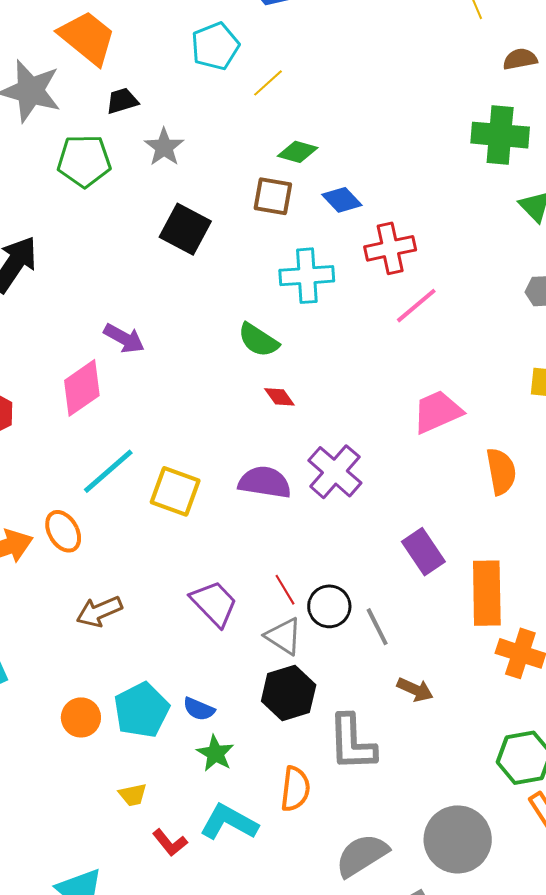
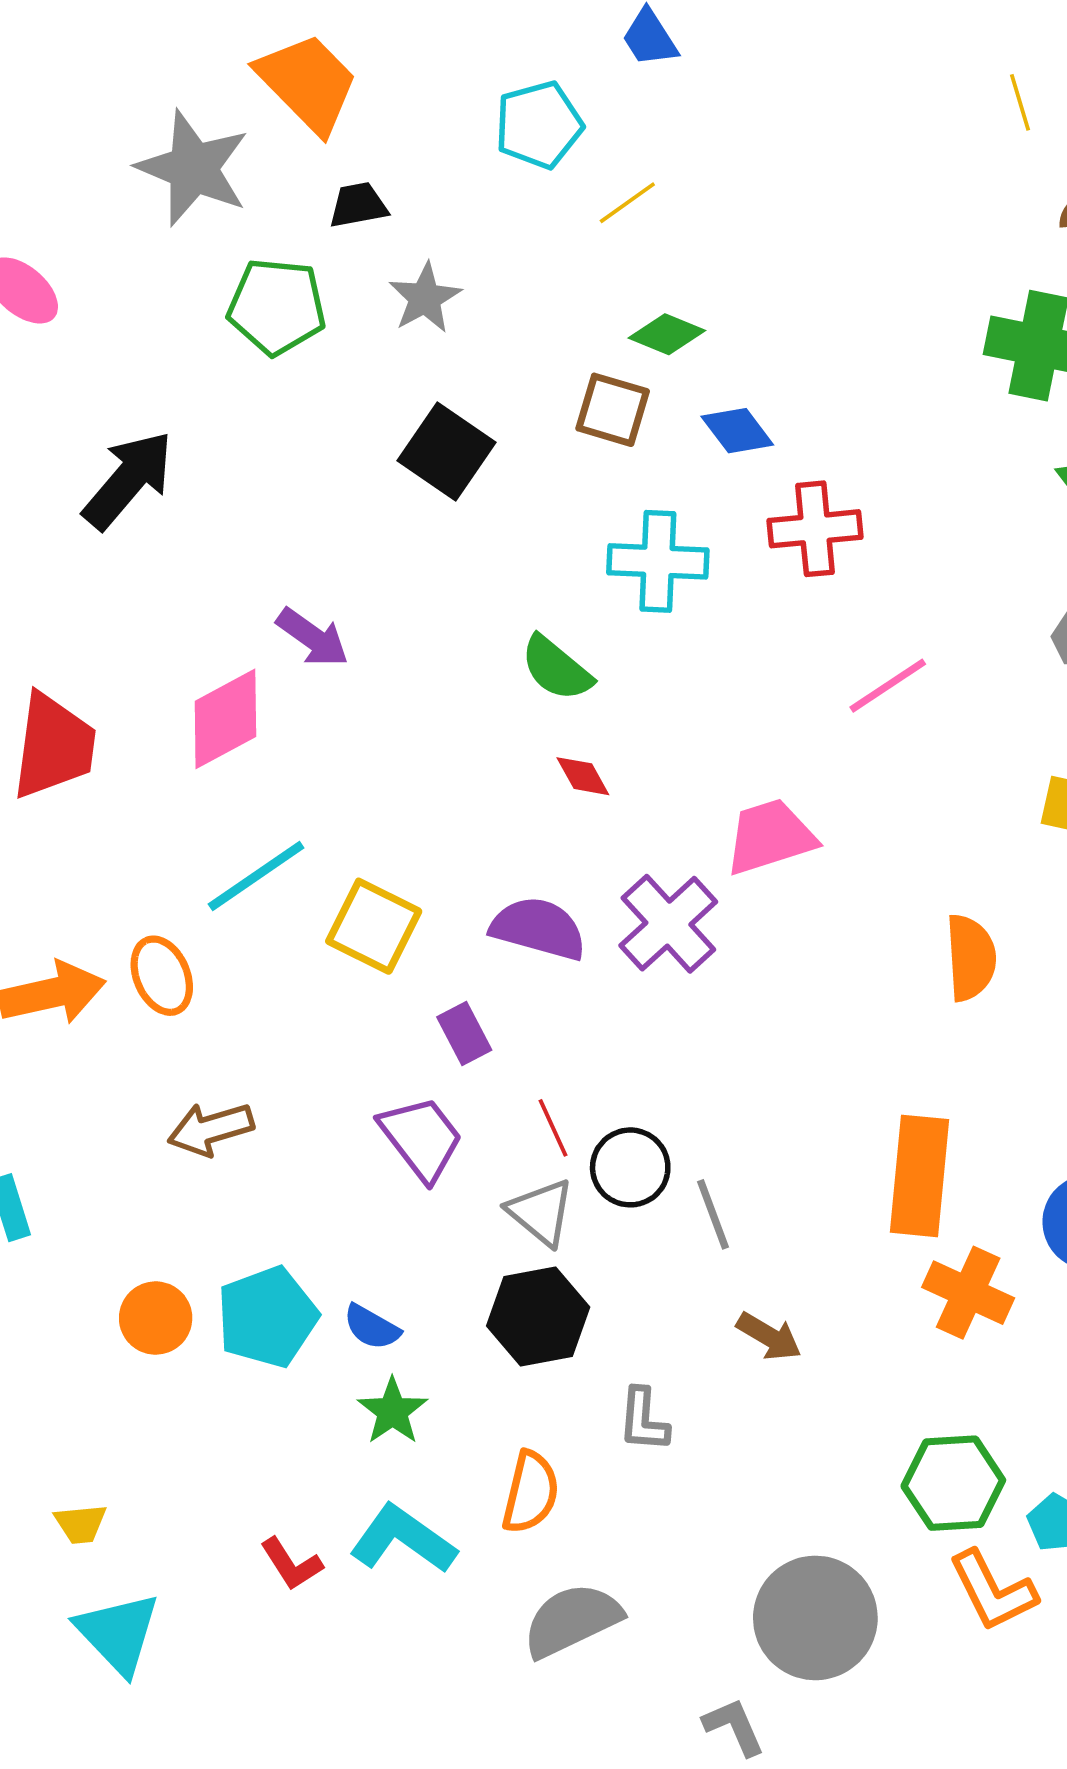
pink line: (416, 306) -> (888, 686), moved
pink trapezoid: (437, 412) -> (770, 837), moved
purple rectangle: (423, 552) -> (464, 1033), moved, size x0.7
gray L-shape: (352, 743) -> (643, 1420), size x0.6
yellow trapezoid: (133, 795) -> (81, 1524), moved
gray semicircle: (362, 855) -> (572, 1620), moved

